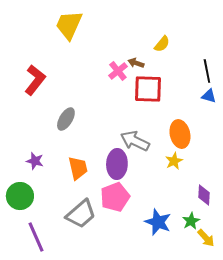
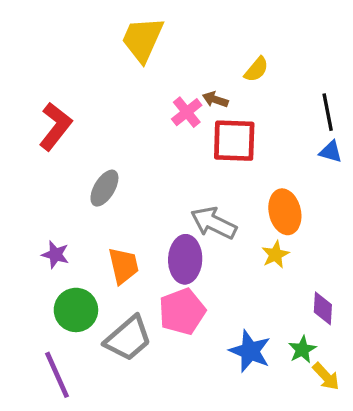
yellow trapezoid: (69, 25) -> (142, 39), moved
green circle: (20, 196) -> (76, 310), moved

